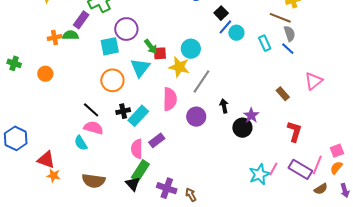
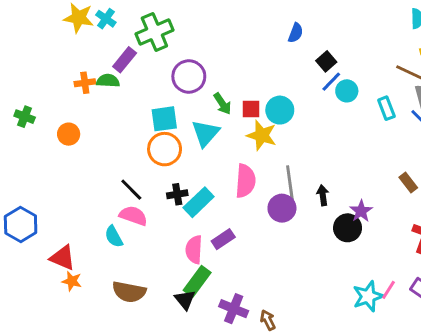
cyan square: (110, 46) -> (164, 119), moved
red square: (160, 53) -> (251, 109), moved
gray line: (201, 81) -> (290, 184), moved, turned -45

